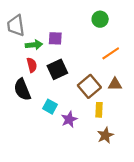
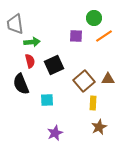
purple square: (55, 38) -> (76, 36), moved
orange line: (111, 53) -> (104, 36), moved
cyan square: (50, 107) -> (47, 100), turned -32
purple star: (69, 119) -> (55, 133), moved

